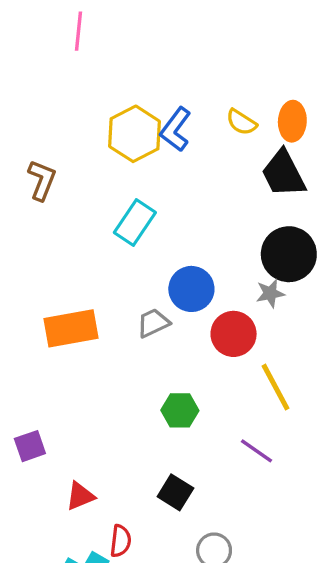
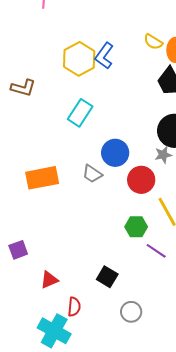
yellow semicircle: (241, 122) -> (153, 42), moved
brown L-shape: (42, 180) -> (23, 88), turned 85
gray trapezoid: (153, 323) -> (92, 174), turned -120
green hexagon: (180, 410) -> (136, 227), moved

